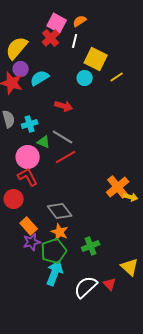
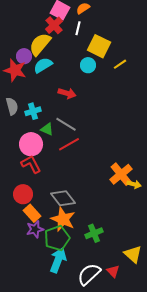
yellow semicircle: (17, 48) -> (40, 44), moved
red circle: (14, 199) -> (23, 194), moved
orange star: (60, 232) -> (63, 219), size x1.4

